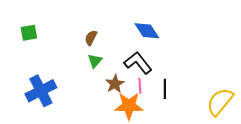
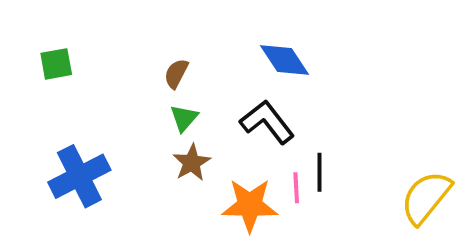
brown star: (115, 84) -> (192, 163), moved
pink line: (140, 86) -> (296, 188), moved

